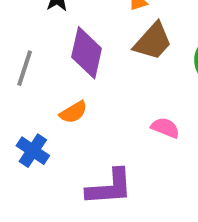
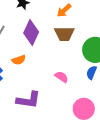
brown trapezoid: (153, 41) -> (64, 34), turned 35

